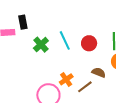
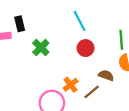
cyan line: (65, 40) -> (80, 21), moved
red circle: (89, 43) -> (86, 48), moved

